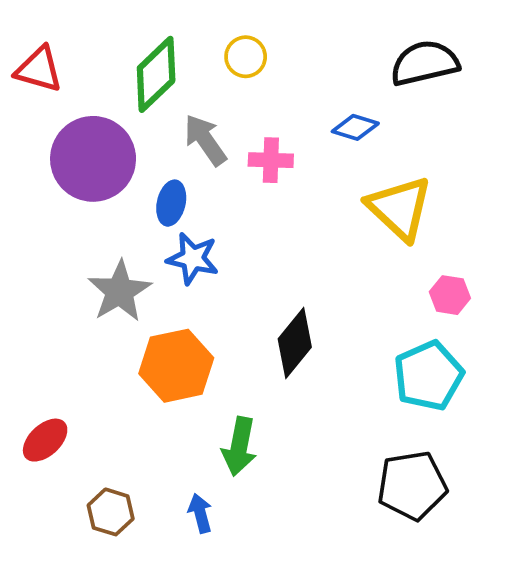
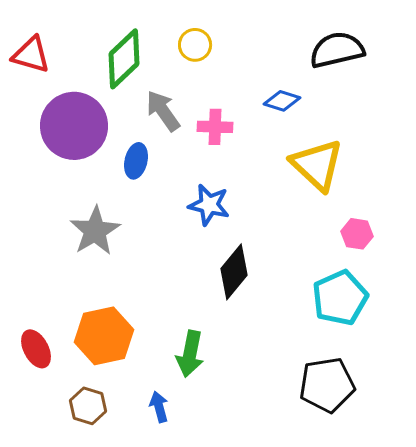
blue star: (193, 259) -> (209, 205), moved
orange hexagon: (176, 366) -> (104, 336), moved
red ellipse: (45, 440) -> (36, 349), turned -75

